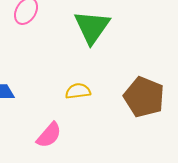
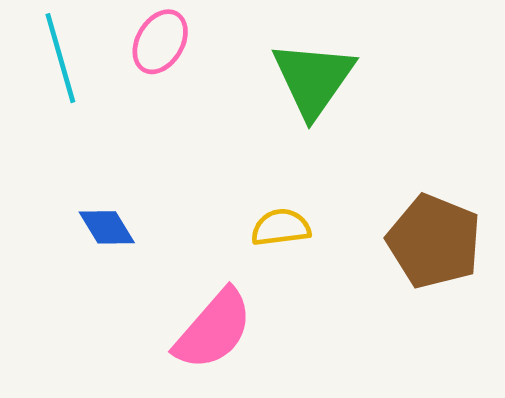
pink semicircle: (49, 135) -> (214, 330), size x1.4

